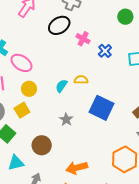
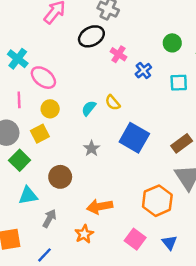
green circle: (125, 17) -> (172, 43), moved
yellow semicircle: (81, 80) -> (113, 103), turned -136

